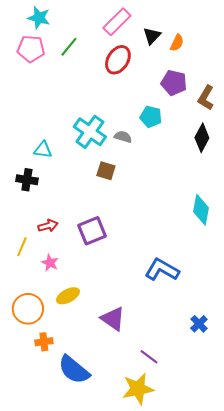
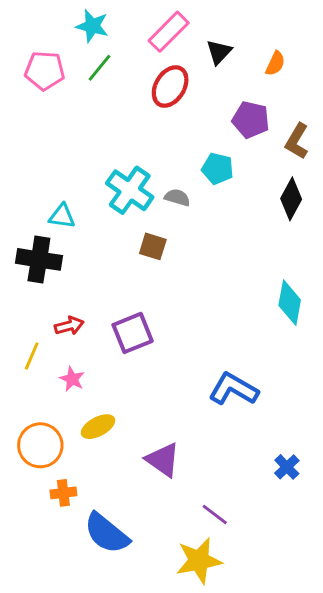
cyan star: (39, 18) -> (92, 26), moved
orange semicircle: (177, 43) -> (275, 63), moved
black cross: (27, 180) -> (39, 259), size x1.4

